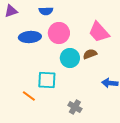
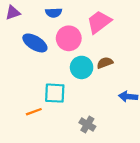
pink trapezoid: (99, 32) -> (99, 22), moved, turned 95
blue ellipse: (30, 37) -> (35, 43), turned 35
orange line: (29, 96) -> (34, 112), turned -56

